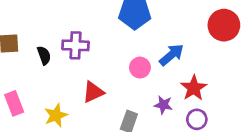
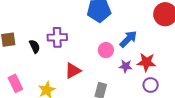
red star: (194, 88) -> (146, 62), turned -30
purple star: (163, 105) -> (126, 66), moved

